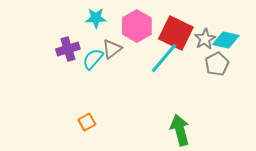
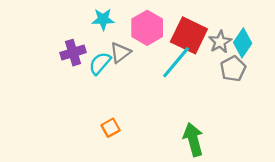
cyan diamond: (226, 40) -> (243, 43), turned -68
orange square: (87, 122) -> (111, 128), moved

